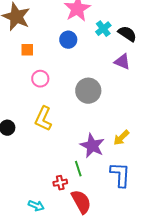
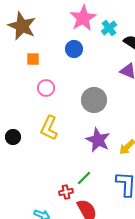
cyan cross: (103, 29) -> (109, 28), moved
purple star: (92, 146) -> (98, 140), moved
green line: (78, 169) -> (84, 178), turned 63

